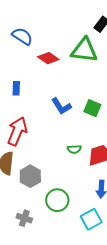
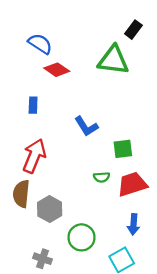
red diamond: (48, 58) -> (57, 70), moved
green square: (92, 108) -> (123, 149), moved, turned -30

